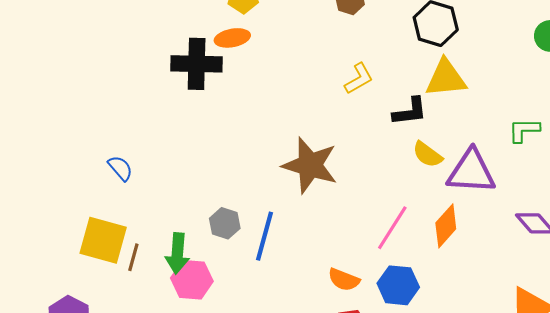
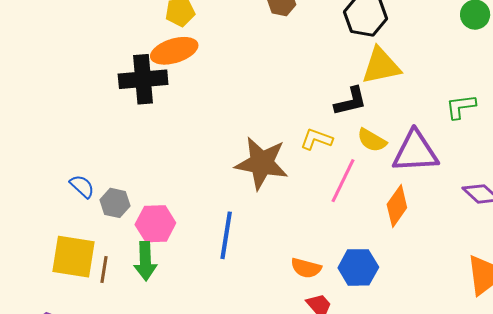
orange ellipse: (232, 38) -> (174, 51), size x1.4
yellow L-shape: (359, 79) -> (316, 139), moved, turned -124
gray hexagon: (225, 223) -> (115, 203), moved
pink line: (392, 228) -> (343, 181), moved
pink hexagon: (192, 280) -> (155, 224), moved

